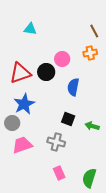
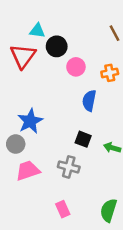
orange cross: (90, 53) -> (110, 73), moved
black circle: (46, 72) -> (57, 46), moved
red triangle: (20, 73) -> (23, 56), moved, turned -35
pink rectangle: (59, 173) -> (63, 209), moved

